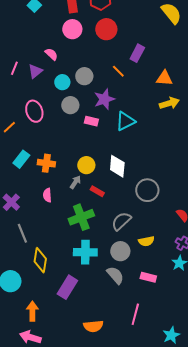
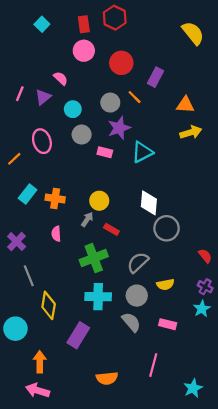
red circle: (106, 29) -> (121, 63), moved
gray circle: (84, 76) -> (110, 103), moved
white diamond: (117, 166) -> (149, 203), moved

